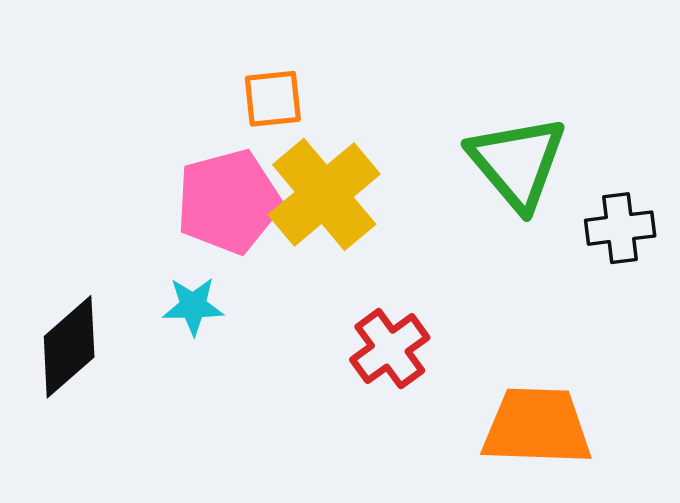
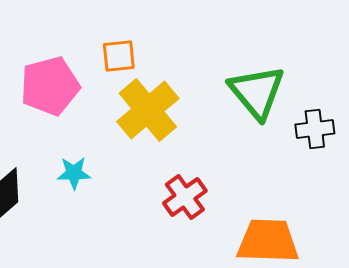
pink pentagon: (229, 202) -> (50, 86), moved

